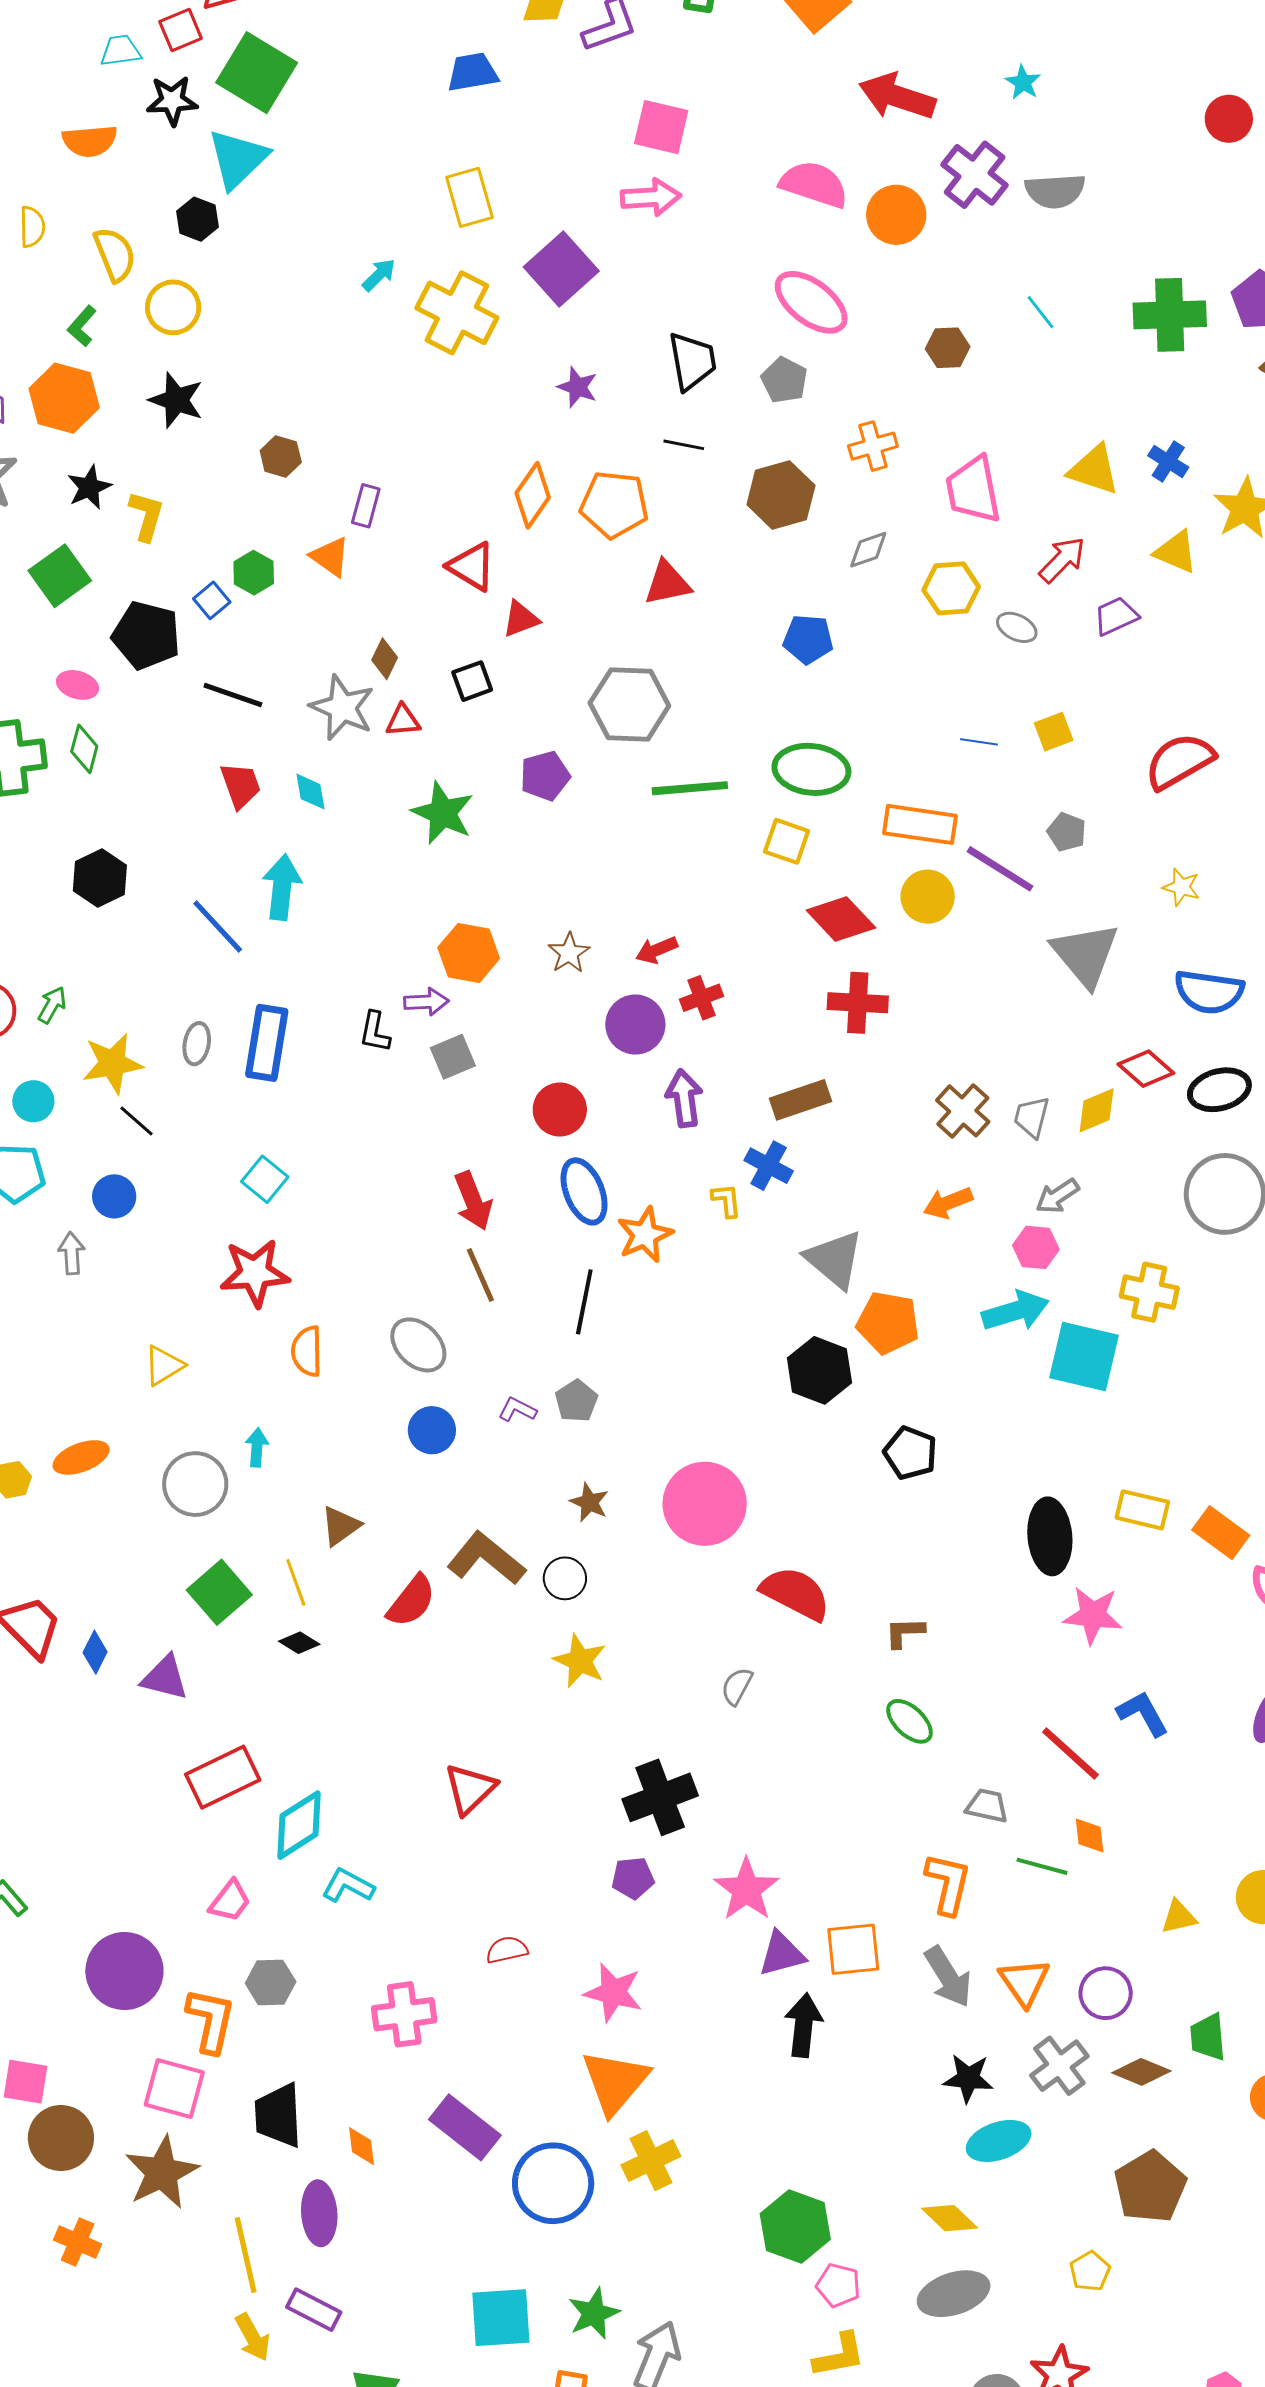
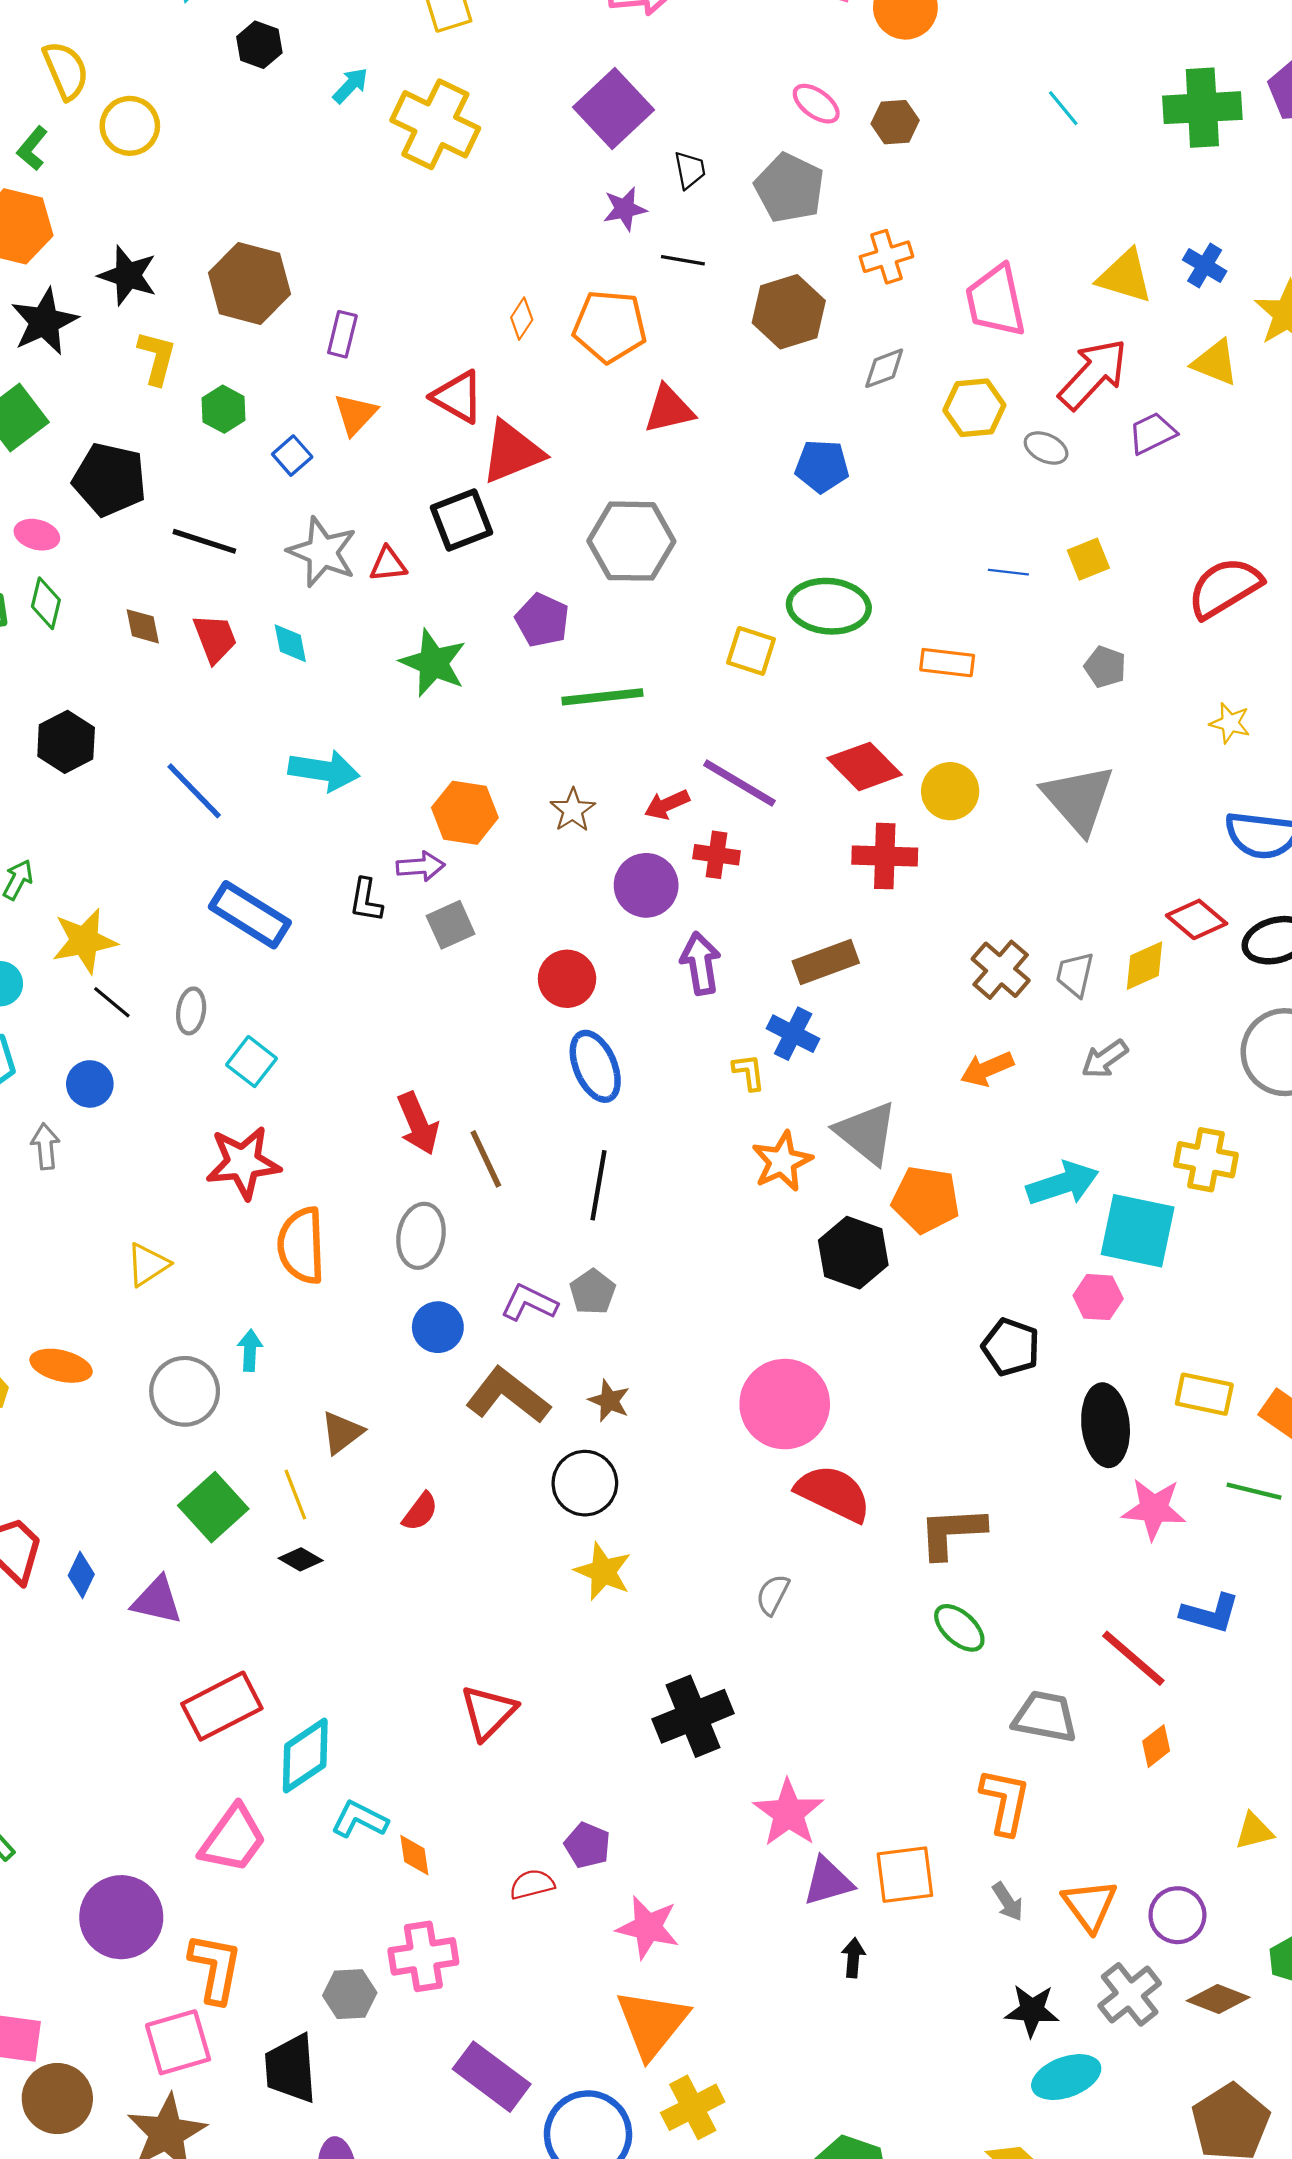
black hexagon: (198, 219) -> (259, 45), moved
purple square: (561, 269) -> (613, 108), moved
pink ellipse: (811, 302) -> (816, 104), size x0.6
brown hexagon: (948, 348) -> (895, 122), moved
black trapezoid: (692, 361) -> (690, 170), size x0.6
gray pentagon: (784, 380) -> (789, 188), size x1.4
purple star: (578, 387) -> (625, 209), moved, turned -30
black star: (176, 400) -> (128, 275), moved
brown hexagon: (281, 456) -> (249, 283), size x1.8
black star: (89, 487) -> (44, 322), size x1.4
orange diamond: (533, 495) -> (522, 319), size x0.6
yellow L-shape: (146, 516) -> (157, 358), moved
orange triangle: (330, 557) -> (355, 414), moved, turned 39
red arrow: (1062, 560) -> (1093, 374), size x1.4
blue square: (212, 600) -> (292, 456), moved
red triangle: (521, 619) -> (512, 452), size x1.6
brown diamond: (385, 659) -> (143, 626), moved, turned -36
black square: (472, 681) -> (461, 520), size x1.4
purple pentagon: (545, 776) -> (542, 620), turned -30
green line: (690, 788) -> (602, 697), moved
orange rectangle: (920, 824) -> (947, 663), size x0.7
yellow square: (787, 841) -> (751, 651), moved
purple line: (1000, 869) -> (739, 783), moved
cyan arrow: (282, 887) -> (324, 771), moved, turned 94
yellow circle: (928, 897) -> (950, 791), moved
gray triangle: (1085, 955) -> (1078, 799), moved
red cross: (702, 998) -> (717, 855), turned 30
blue rectangle: (267, 1043) -> (250, 915), turned -66
gray ellipse: (197, 1044) -> (191, 1011), moved
red arrow: (473, 1201) -> (418, 1123), moved
orange star: (645, 1235) -> (782, 1161), moved
pink hexagon: (1036, 1247) -> (1098, 1297), moved
gray ellipse: (418, 1345) -> (421, 1236), turned 58
orange semicircle: (307, 1351) -> (301, 1245), size x1.4
purple L-shape: (517, 1410) -> (529, 1303), size x1.4
black pentagon: (910, 1453) -> (1011, 1347), moved
orange ellipse: (81, 1457) -> (61, 1366), turned 36
pink circle: (705, 1504) -> (785, 1404), moved
brown L-shape: (486, 1559) -> (508, 1395), moved
black circle: (565, 1578) -> (585, 1483), size x1.4
red semicircle: (411, 1601) -> (420, 1512), size x0.7
brown L-shape: (905, 1632) -> (952, 1532), size x1.6
blue L-shape: (1143, 1713) -> (1210, 1613), turned 136
gray trapezoid: (987, 1806) -> (1045, 1717), size x1.4
orange diamond: (1090, 1836) -> (1156, 1746), turned 60
green line: (1042, 1866) -> (1254, 1491), moved
purple pentagon: (633, 1878) -> (587, 1845), moved, turned 30
pink trapezoid: (230, 1901) -> (233, 1839), size x1.5
gray arrow: (948, 1977) -> (1008, 1902), size x0.6
gray hexagon: (271, 1983) -> (350, 1994), moved
black arrow: (804, 2025) -> (853, 1958), size x0.6
pink square: (174, 2088) -> (178, 2042), turned -30
orange diamond: (362, 2146) -> (414, 1855), moved

